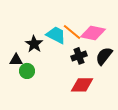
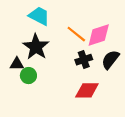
pink diamond: (93, 33) -> (99, 35), turned -30
cyan trapezoid: (56, 35) -> (39, 16), moved
black star: (34, 44) -> (36, 47), size x1.4

